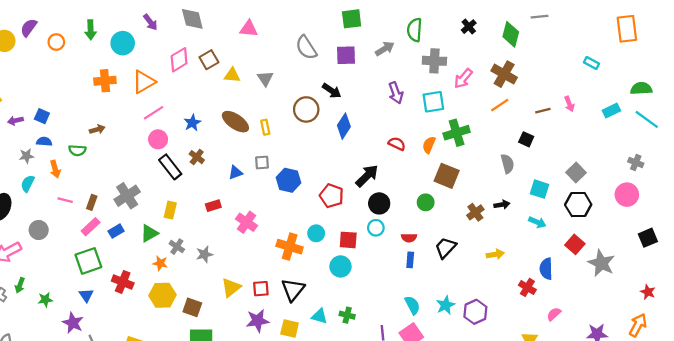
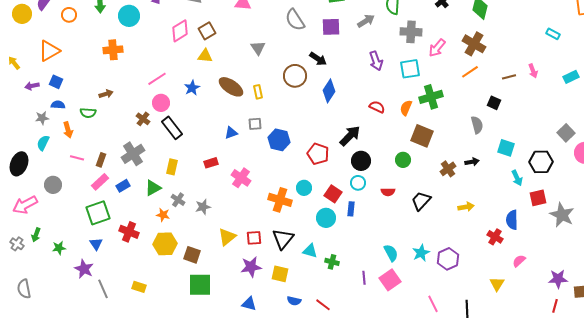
yellow triangle: (232, 75) -> (205, 56), moved
orange triangle: (144, 82) -> (49, 51), moved
brown cross: (197, 157) -> (143, 119), moved
gray square: (576, 172) -> (566, 133), moved
cyan arrow: (537, 222) -> (517, 178), moved, turned 42
red square: (348, 240) -> (333, 194), turned 30
red square: (575, 244) -> (538, 198), turned 36
blue rectangle: (410, 260) -> (351, 209), moved
cyan triangle: (319, 316) -> (310, 251), moved

